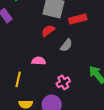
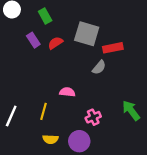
red semicircle: (48, 31) -> (55, 43), moved
gray semicircle: (66, 45) -> (99, 67), moved

